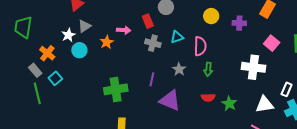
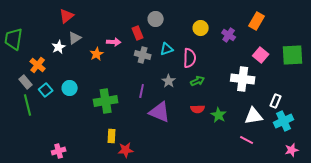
purple cross: (239, 23) -> (229, 35), turned 32
cyan circle: (79, 50) -> (70, 88), moved
green arrow: (208, 69) -> (198, 81), turned -120

